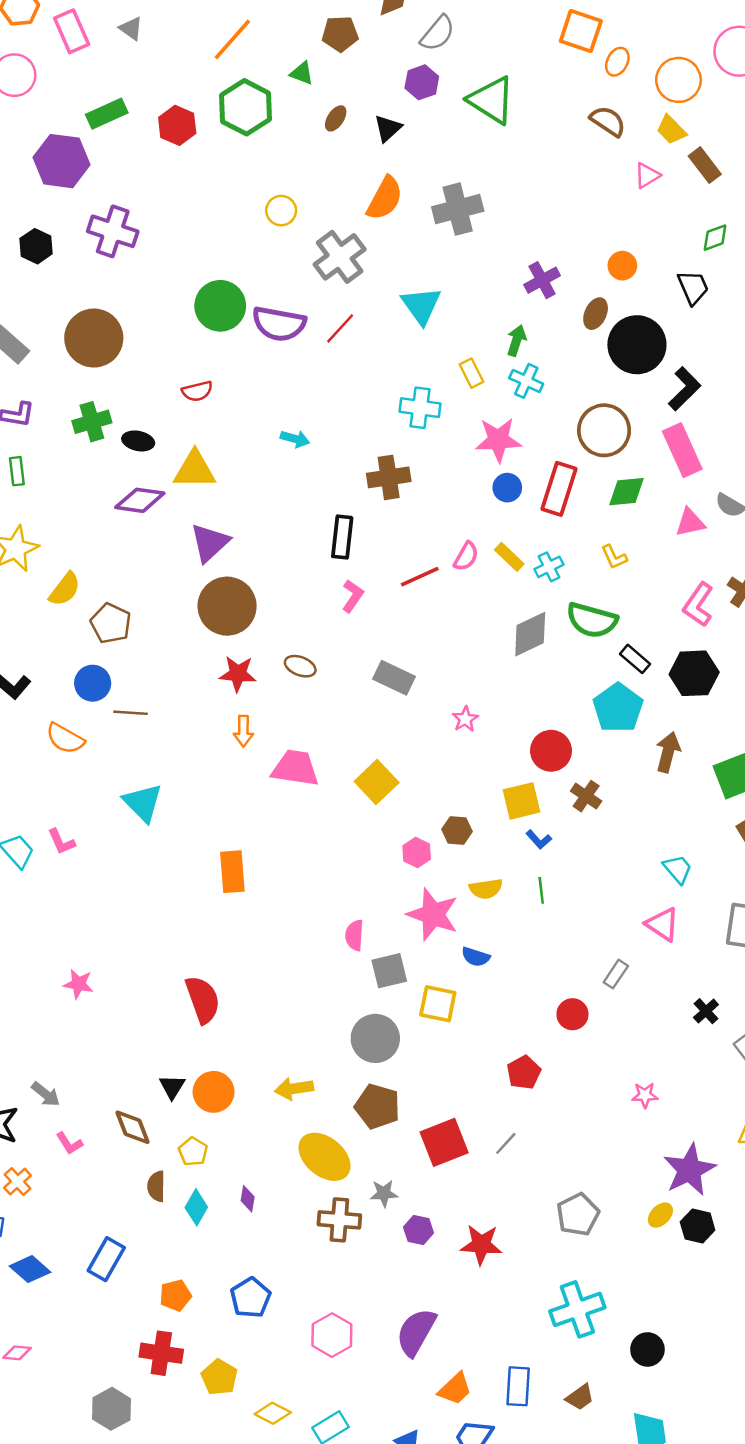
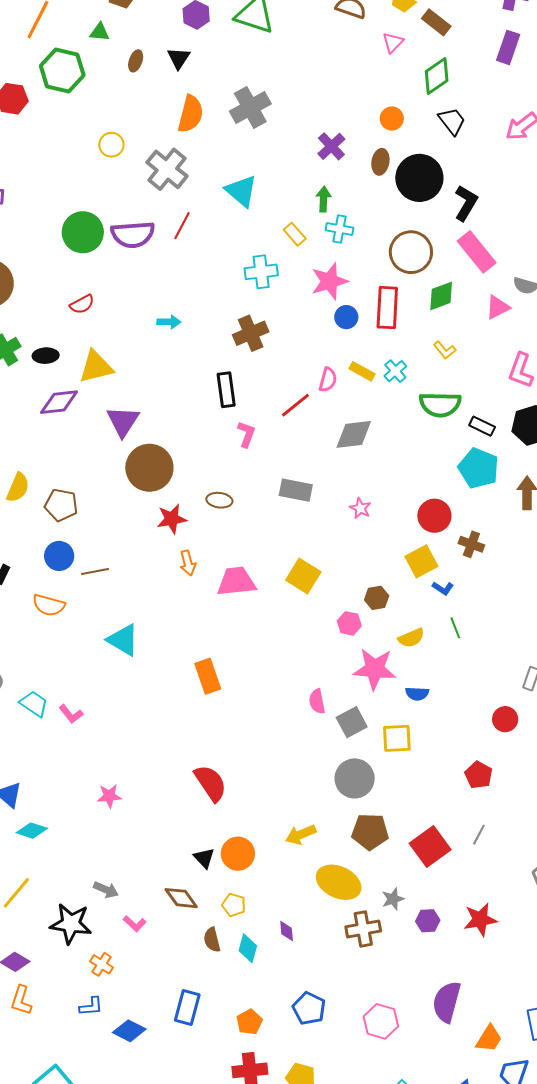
green diamond: (715, 238) -> (437, 76), moved, size x1.5
gray diamond: (530, 634) -> (354, 434), moved, turned 33
pink L-shape: (61, 842) -> (71, 714), moved

